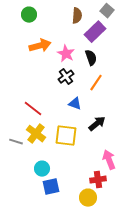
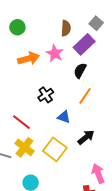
pink star: (66, 54) -> (55, 53), moved
black semicircle: (91, 58) -> (80, 71), turned -133
black cross: (66, 77) -> (46, 95), moved
yellow square: (66, 136) -> (55, 149), turned 30

